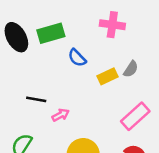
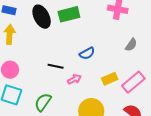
blue semicircle: (77, 58) -> (87, 53), moved, turned -77
yellow rectangle: (108, 76) -> (110, 79), moved

